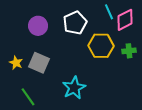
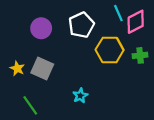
cyan star: (74, 88) -> (80, 96), size x0.6

